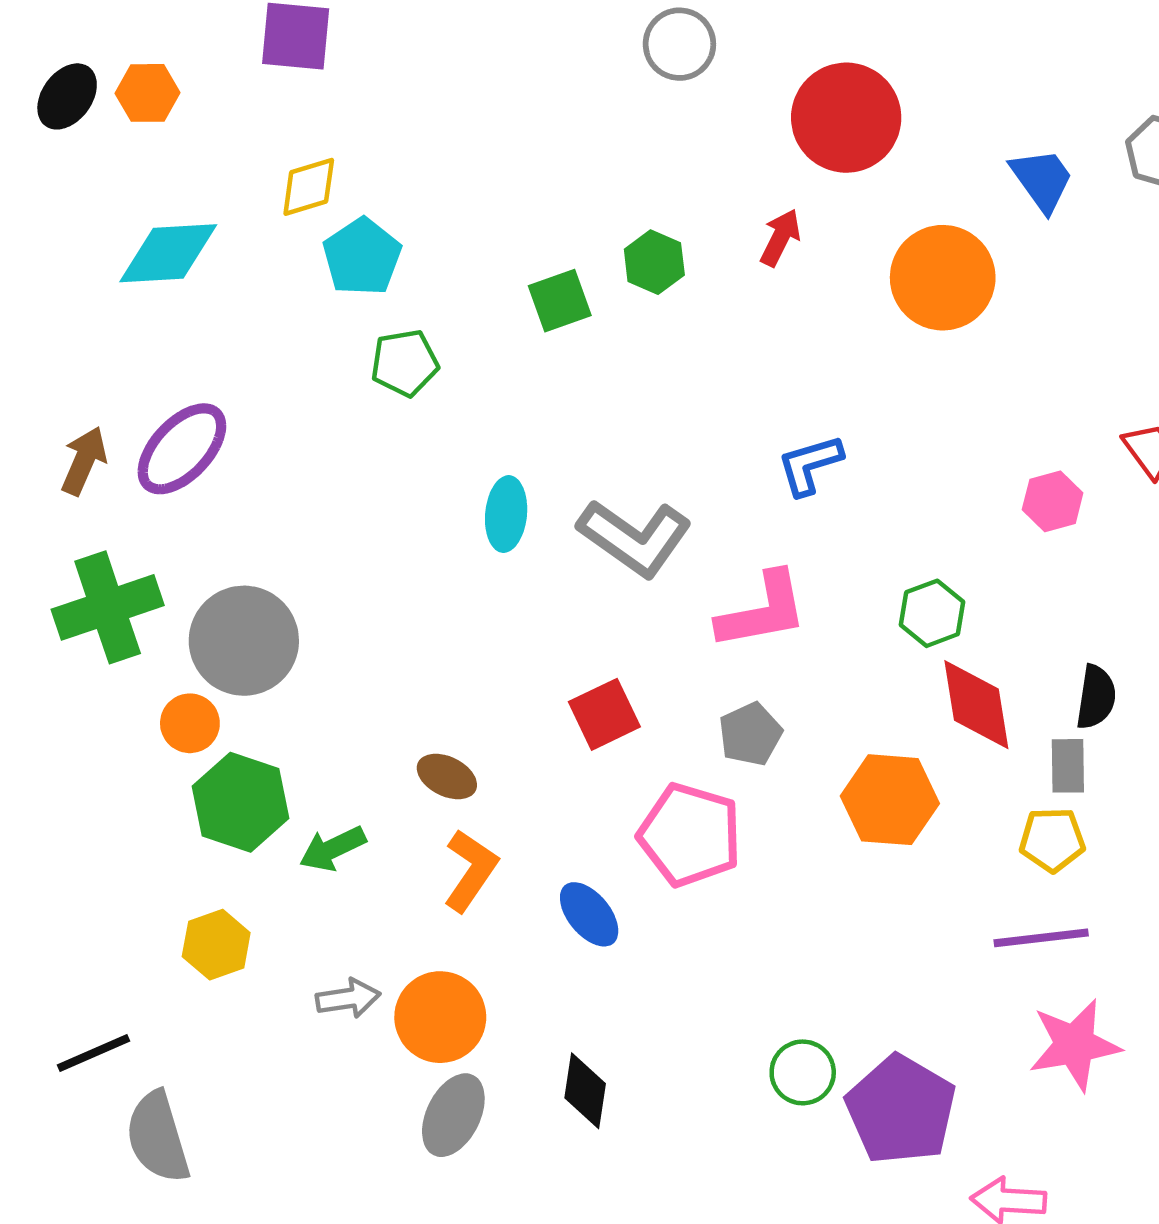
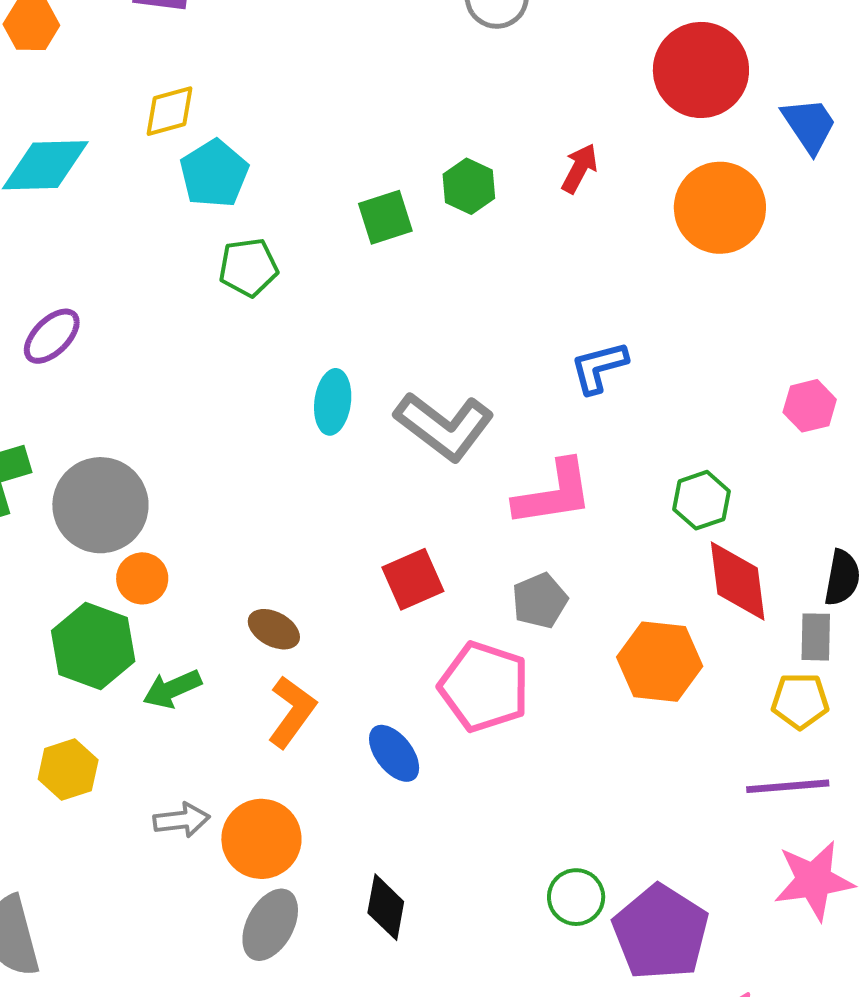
red circle: (846, 118) -> (701, 70), moved
purple ellipse: (182, 449) -> (52, 336), size x0.7
orange circle: (190, 723) -> (142, 578), moved

